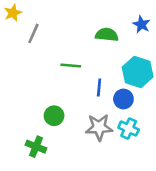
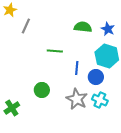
blue star: (141, 24) -> (108, 29), moved
gray star: (99, 127) -> (77, 99), turned 30
green cross: (36, 147) -> (12, 108), moved, turned 35

